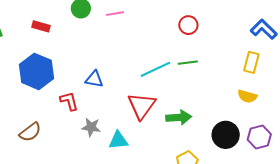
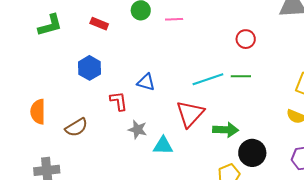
blue hexagon: (36, 71) -> (90, 68), size x0.7
black circle: (226, 135) -> (252, 153), moved

